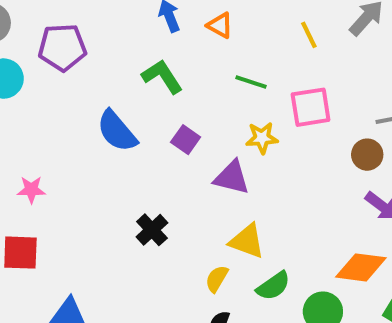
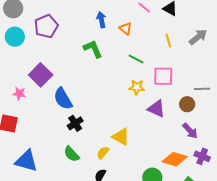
purple pentagon: (62, 47) -> (46, 26), turned -30
blue semicircle: (117, 131) -> (63, 99), moved
purple square: (186, 140) -> (41, 75), moved, size x1.6
purple triangle: (232, 178) -> (156, 109), moved
green semicircle: (273, 286) -> (72, 154), moved, turned 72

